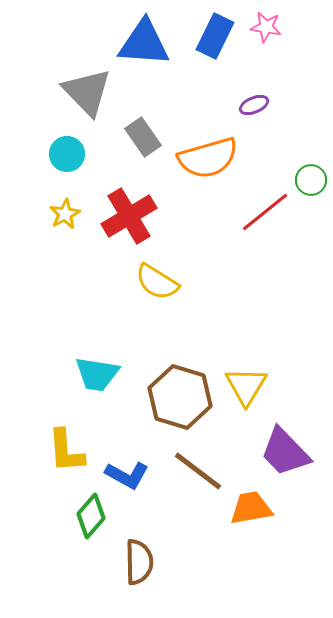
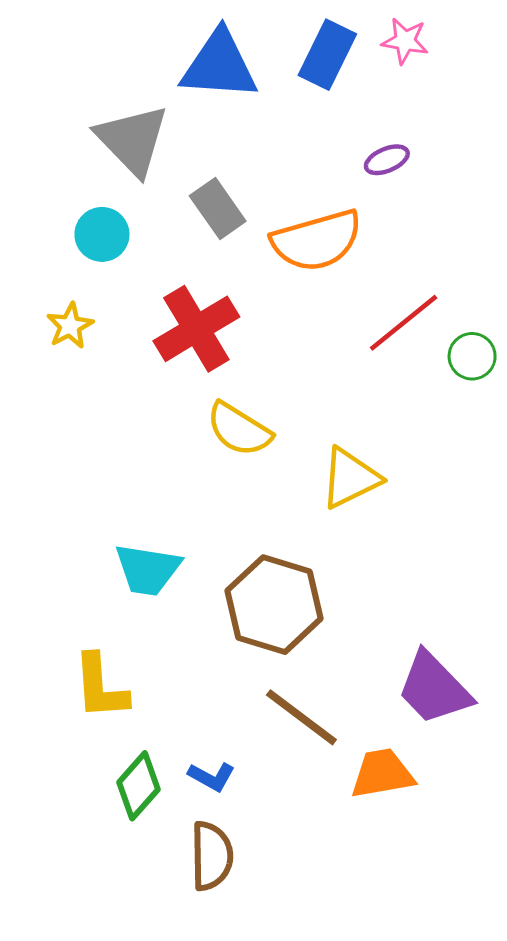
green circle: (311, 180) -> (472, 356), moved
yellow star: (65, 214) -> (70, 326), moved
yellow triangle: (246, 386) -> (350, 478), moved, turned 33
blue L-shape: (127, 475) -> (212, 777), moved, size x0.7

